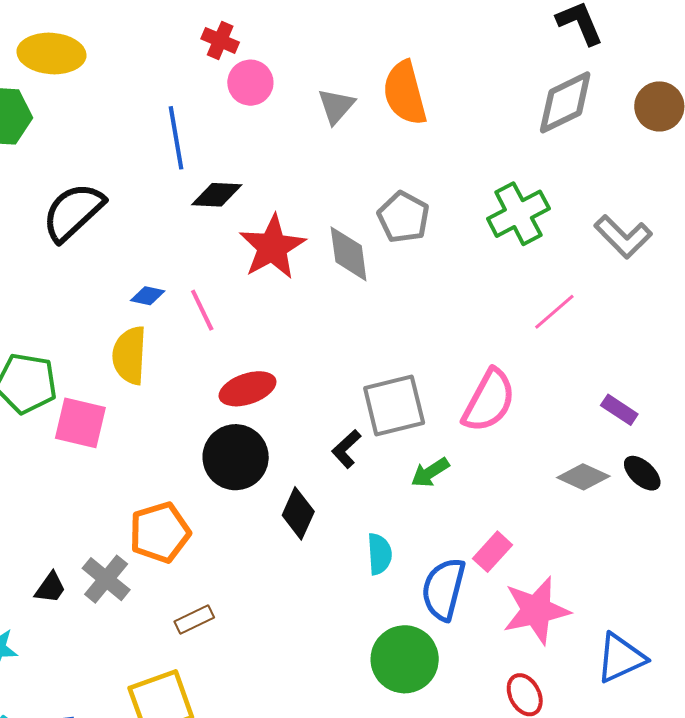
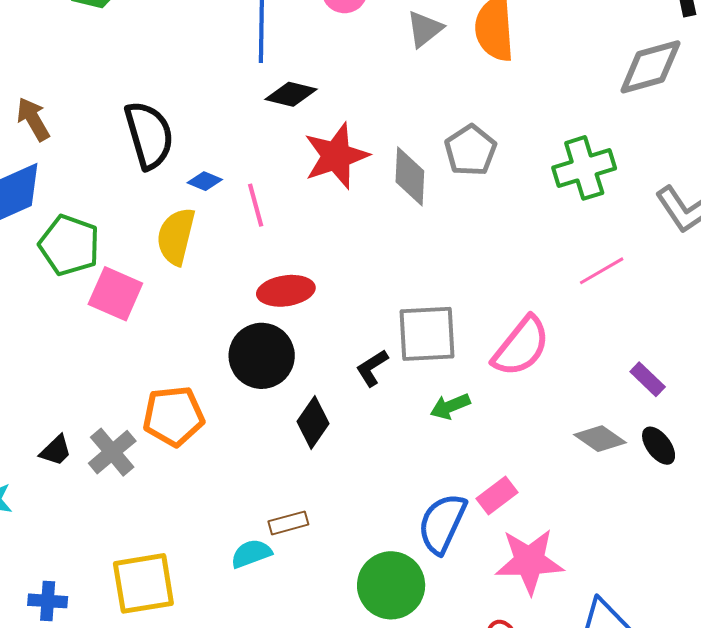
black semicircle: (73, 212) -> (149, 135), moved, turned 106
cyan semicircle: (379, 554) -> (251, 554), moved, turned -117
brown rectangle: (194, 620) -> (288, 523), moved

